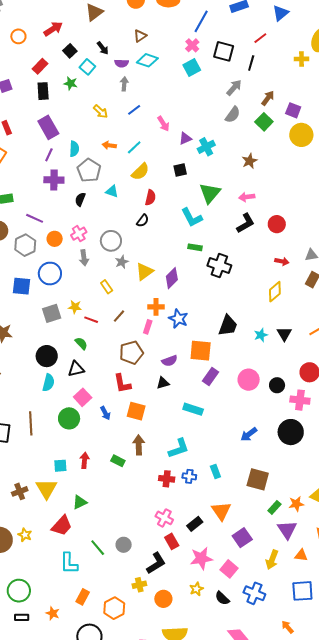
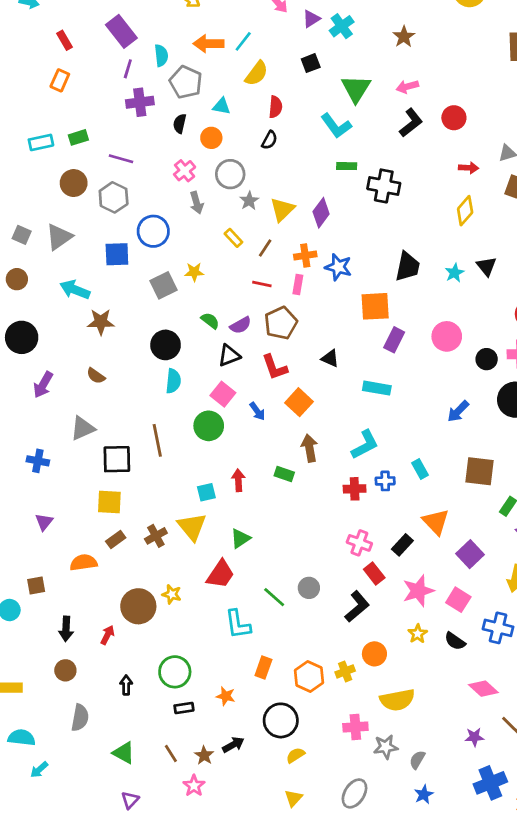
orange arrow: (109, 145) -> (208, 44), size x1.5
orange circle: (55, 239) -> (211, 138), moved
brown line: (119, 316) -> (265, 248), moved
red line: (91, 320) -> (262, 284), moved
purple semicircle: (170, 361) -> (241, 325), moved
black triangle: (76, 369) -> (229, 356), moved
black triangle: (163, 383) -> (330, 358), turned 48
black circle: (277, 385) -> (487, 359), moved
orange square: (136, 411) -> (299, 402), turned 36
yellow cross: (139, 585) -> (345, 671), moved

